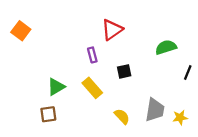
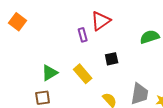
purple rectangle: (92, 55) -> (83, 35), moved

